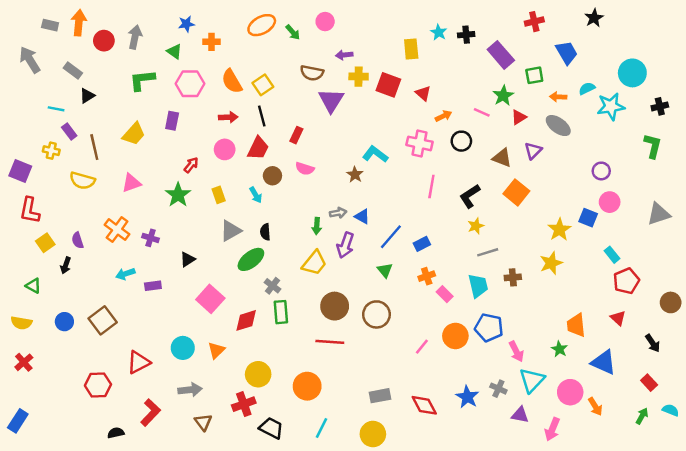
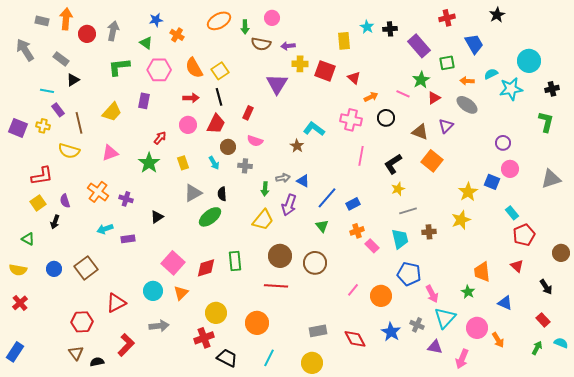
green arrow: (293, 32) -> (245, 27), turned 40
orange cross: (211, 42) -> (177, 35), turned 32
brown semicircle: (312, 73) -> (261, 44), moved
purple square: (20, 171) -> (18, 128), moved
red L-shape: (30, 210) -> (42, 176), moved, turned -110
gray cross: (272, 286) -> (245, 166), moved, turned -32
pink square: (210, 299) -> (173, 263), moved
orange circle: (455, 336) -> (381, 296), moved
blue triangle: (604, 362) -> (505, 303), size x0.7
brown triangle: (203, 422) -> (76, 353), moved

